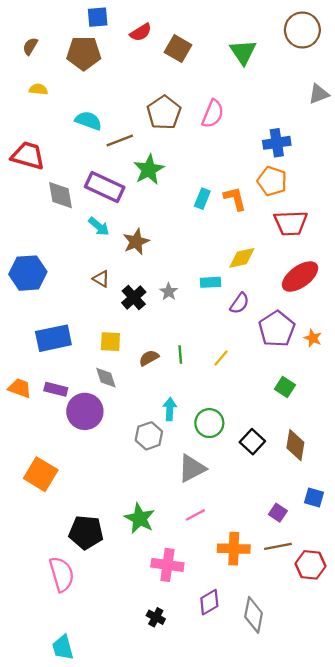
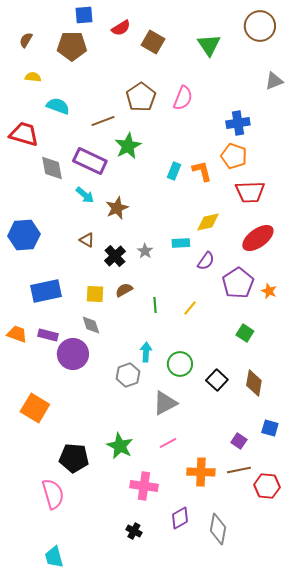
cyan semicircle: (88, 121) -> (58, 106), moved
brown semicircle: (149, 358) -> (124, 290), moved

